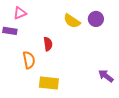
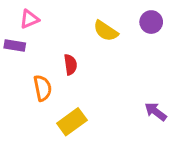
purple circle: (96, 19) -> (151, 22), moved
yellow rectangle: (49, 83) -> (72, 122), turned -42

